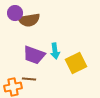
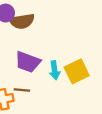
cyan arrow: (55, 51) -> (55, 70), moved

